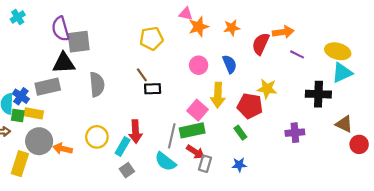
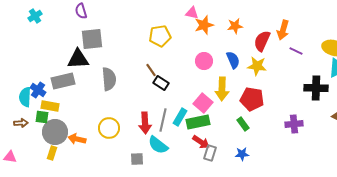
purple semicircle: (61, 29) -> (81, 11), moved, size x0.7
orange arrow: (283, 32) -> (283, 30), turned 114
black rectangle: (153, 89) -> (161, 83), turned 35
yellow star: (267, 89) -> (257, 66), moved
green square: (18, 115) -> (42, 117), moved
gray line: (172, 136) -> (163, 120), moved
cyan rectangle: (123, 147) -> (180, 117), moved
cyan semicircle: (165, 162) -> (158, 145), moved
yellow rectangle: (20, 164) -> (52, 153), moved, size x0.6
gray square: (127, 170) -> (137, 159), turned 32

